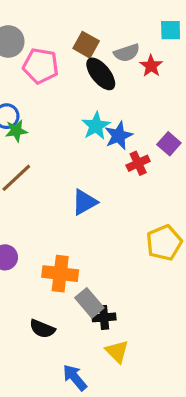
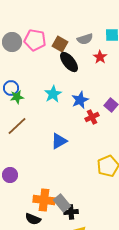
gray semicircle: (127, 53) -> (85, 39), moved
pink pentagon: (41, 66) -> (35, 40), moved
cyan star: (96, 126) -> (53, 94), moved
orange cross: (60, 274) -> (44, 200), moved

